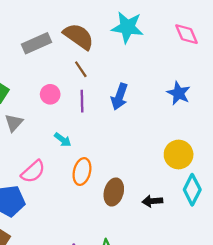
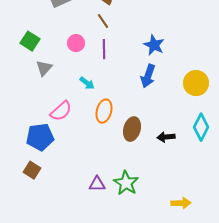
blue star: (179, 93) -> (154, 45), moved
blue arrow: (119, 97) -> (148, 76), moved
yellow circle: (179, 155) -> (196, 83), moved

